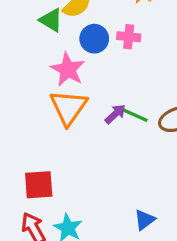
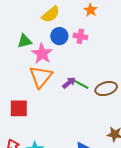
green triangle: (51, 20) -> (25, 41), moved, turned -49
red square: (39, 185) -> (19, 108), moved

